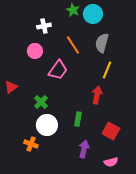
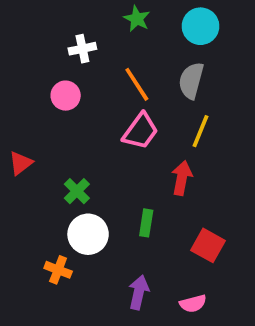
cyan circle: (93, 14) -> (201, 26), moved
pink trapezoid: (58, 70) -> (141, 131), moved
purple arrow: (84, 149) -> (139, 292), moved
pink semicircle: (111, 162) -> (193, 304), moved

